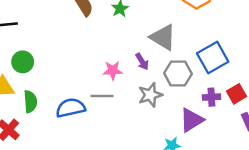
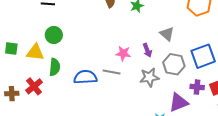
gray triangle: (163, 37) -> (167, 34), size x0.7

